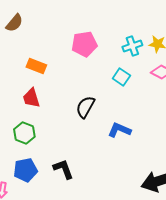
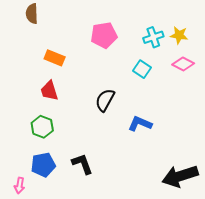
brown semicircle: (14, 23) -> (32, 14), turned 138

